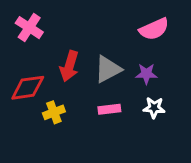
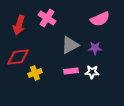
pink cross: (29, 28) -> (47, 18), moved
red arrow: (69, 66) -> (19, 25), moved
white star: (154, 108) -> (92, 72), moved

